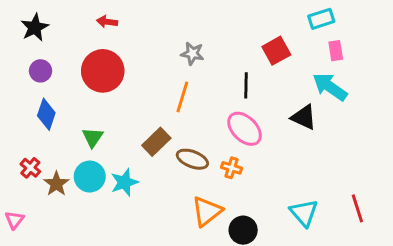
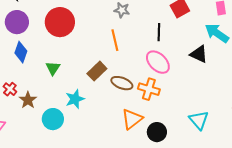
purple circle: (41, 71) -> (17, 22), size x1.5
orange line: (182, 97) -> (115, 40), turned -30
orange cross: (232, 168) -> (149, 89), size x1.5
cyan circle: (90, 177) -> (53, 119), moved

